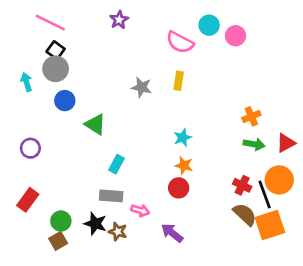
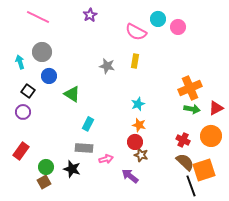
black square: (56, 50) -> (28, 91), moved
orange cross: (251, 116) -> (190, 88), size x1.6
black line: (265, 195) -> (191, 186), moved
pink arrow: (140, 210) -> (106, 159), turned -32
brown star: (118, 232) -> (141, 155), moved

